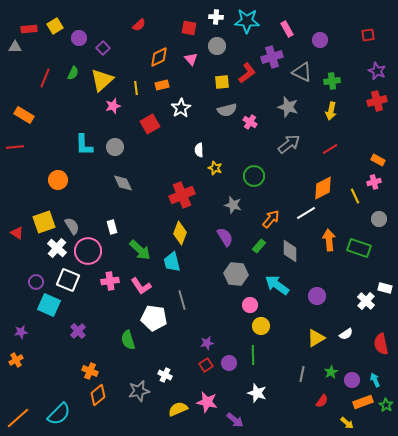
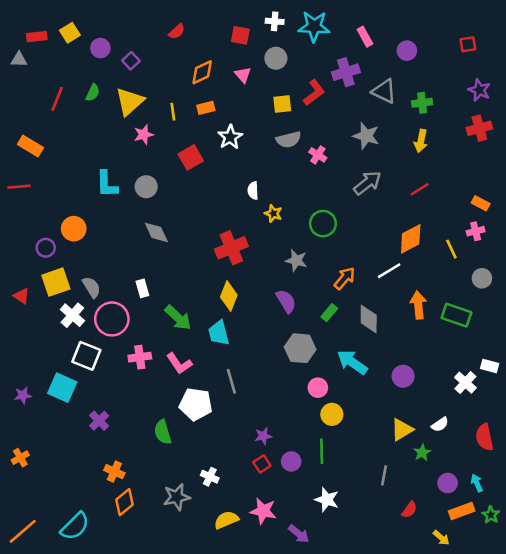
purple circle: (36, 282) -> (46, 248), moved
purple star: (21, 332) -> (23, 395), moved
green star: (331, 372) -> (422, 453), moved

